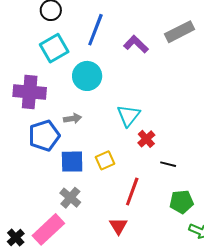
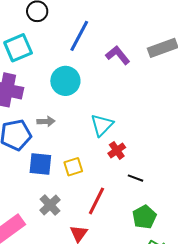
cyan square: (54, 48) -> (18, 48), moved
gray cross: (70, 198) -> (50, 205), moved
green pentagon: (182, 202) -> (144, 217), turned -30

